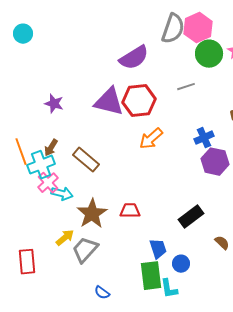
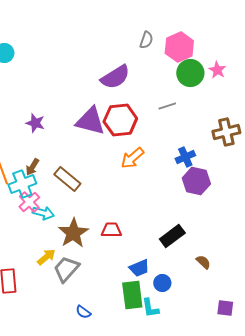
gray semicircle: (173, 29) -> (146, 40), moved, size x0.6
blue trapezoid: (158, 249) -> (139, 268), turned 85

